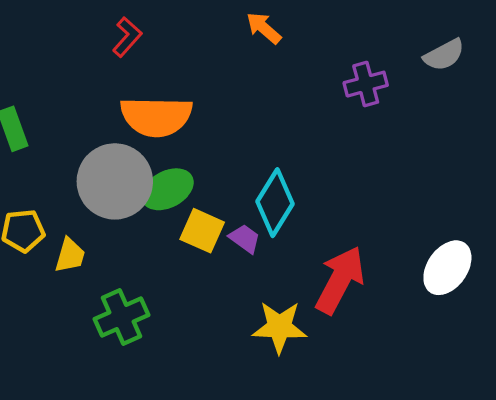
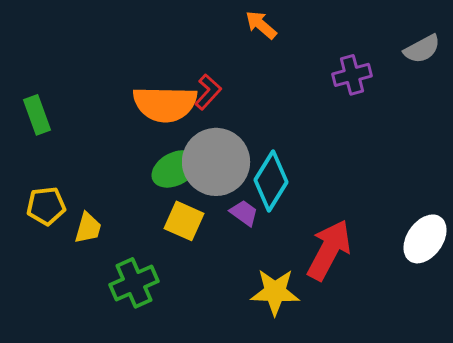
red L-shape: (127, 37) -> (208, 92), moved
gray circle: (115, 181) -> (216, 162), moved
yellow square: (202, 231) -> (184, 221), moved

